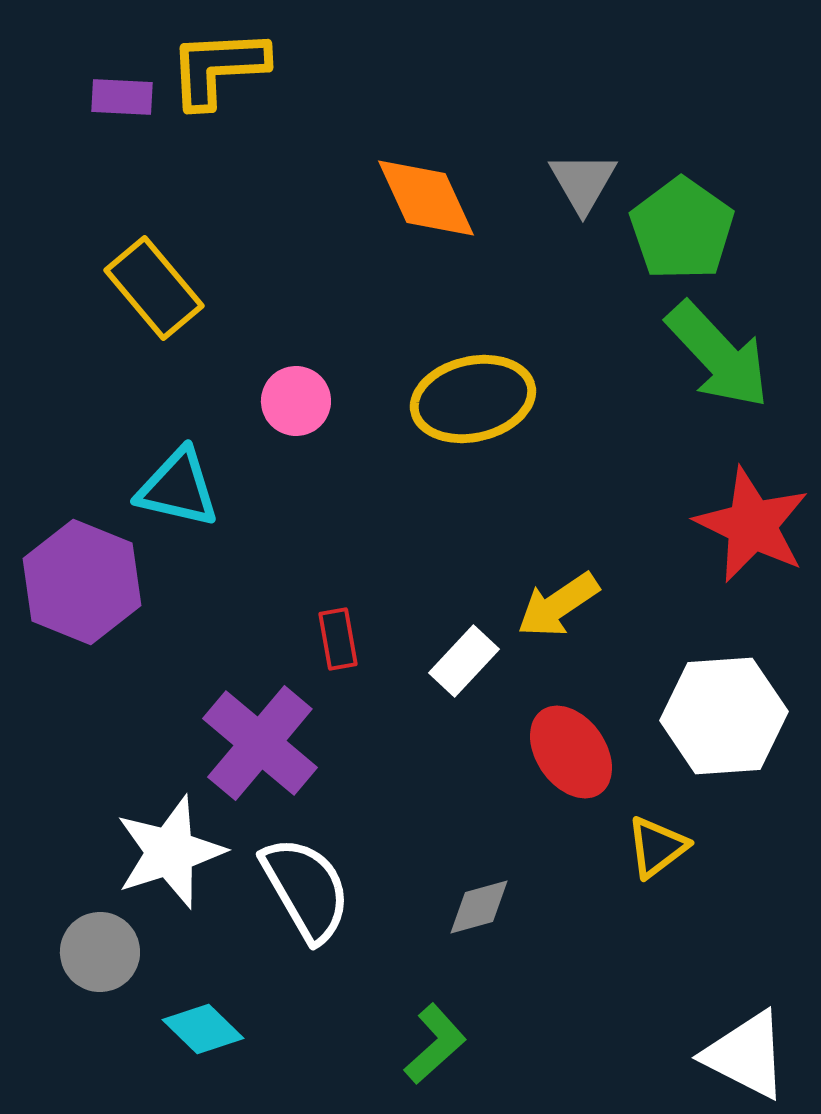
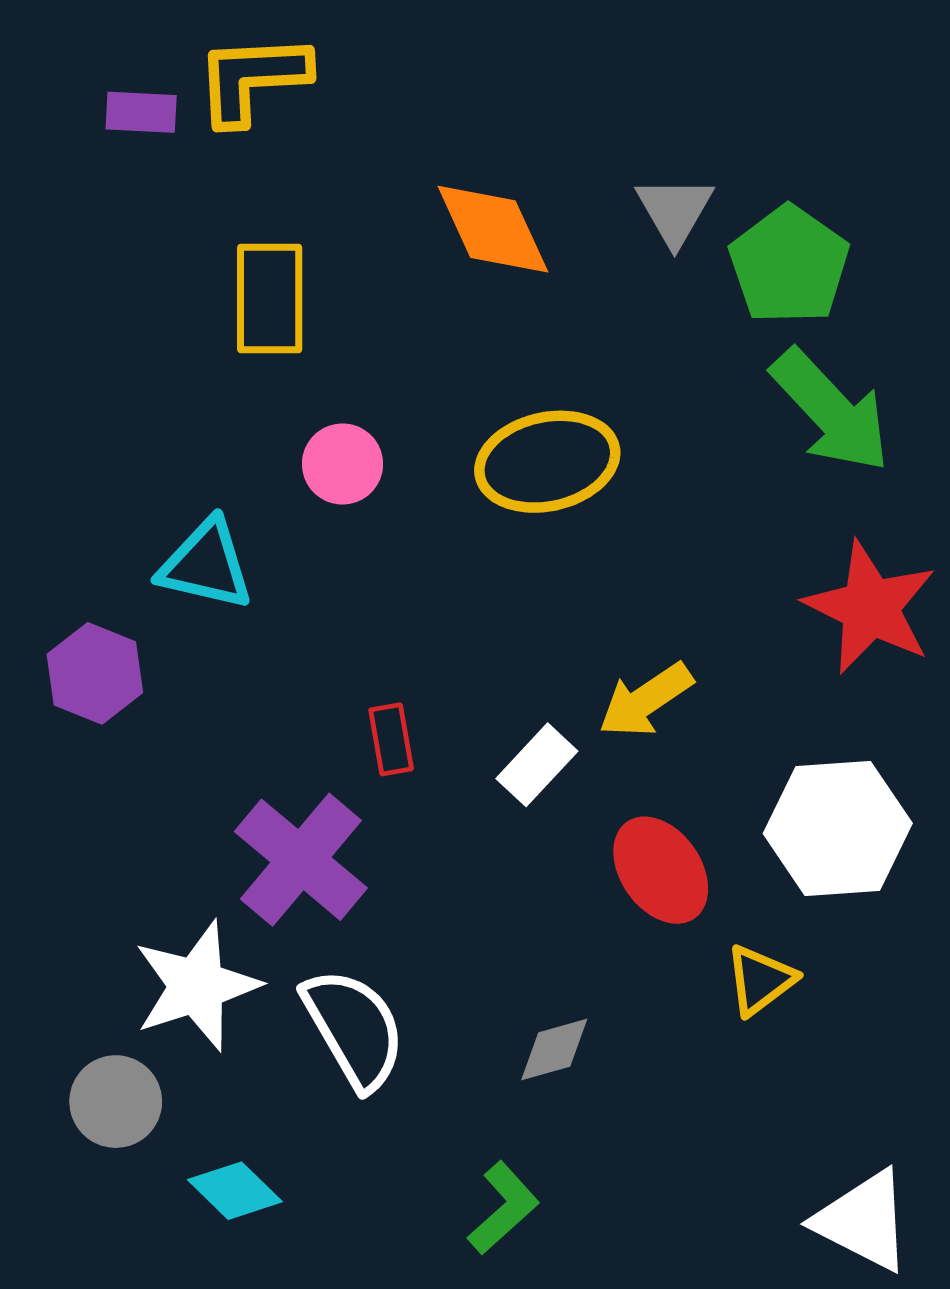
yellow rectangle: (154, 288) -> (270, 299), moved, turned 40
purple hexagon: (82, 582) -> (95, 673), size x0.7

